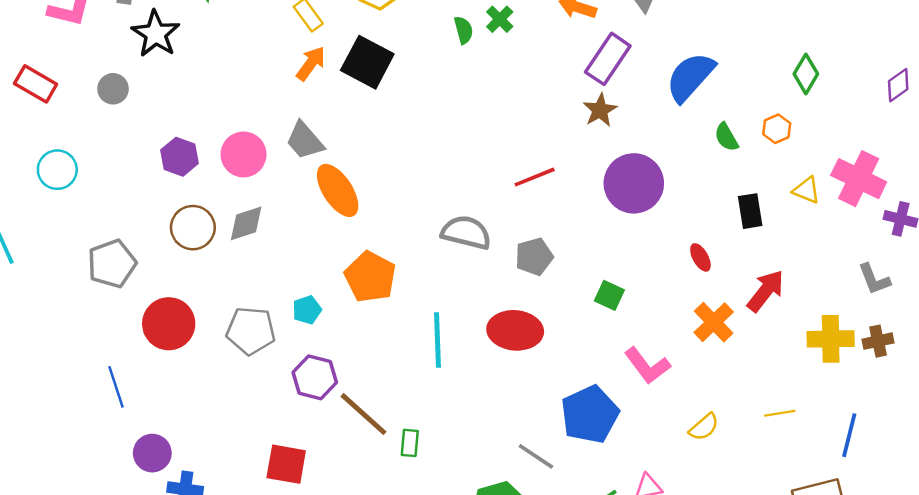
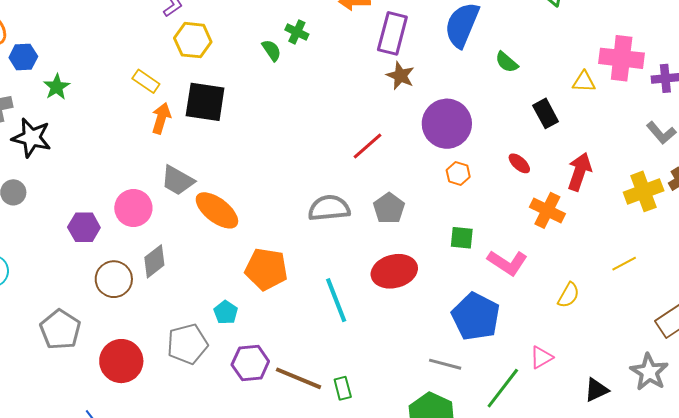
orange hexagon: (777, 129) -> (458, 174), moved
green square: (609, 295) -> (462, 238), moved

